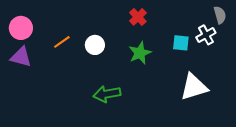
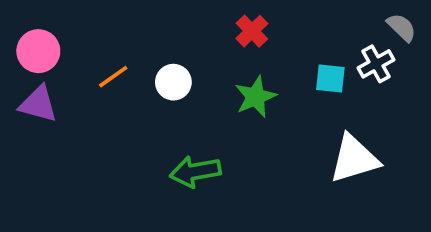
gray semicircle: (220, 15) -> (402, 27), turned -30

